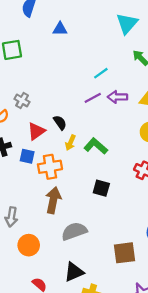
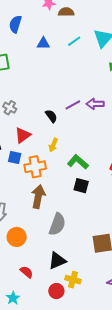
cyan line: (101, 73) -> (74, 41), moved
black semicircle: (60, 123) -> (51, 116), moved
green L-shape: (96, 146) -> (78, 162), moved
gray semicircle: (74, 231) -> (57, 224), turned 130

